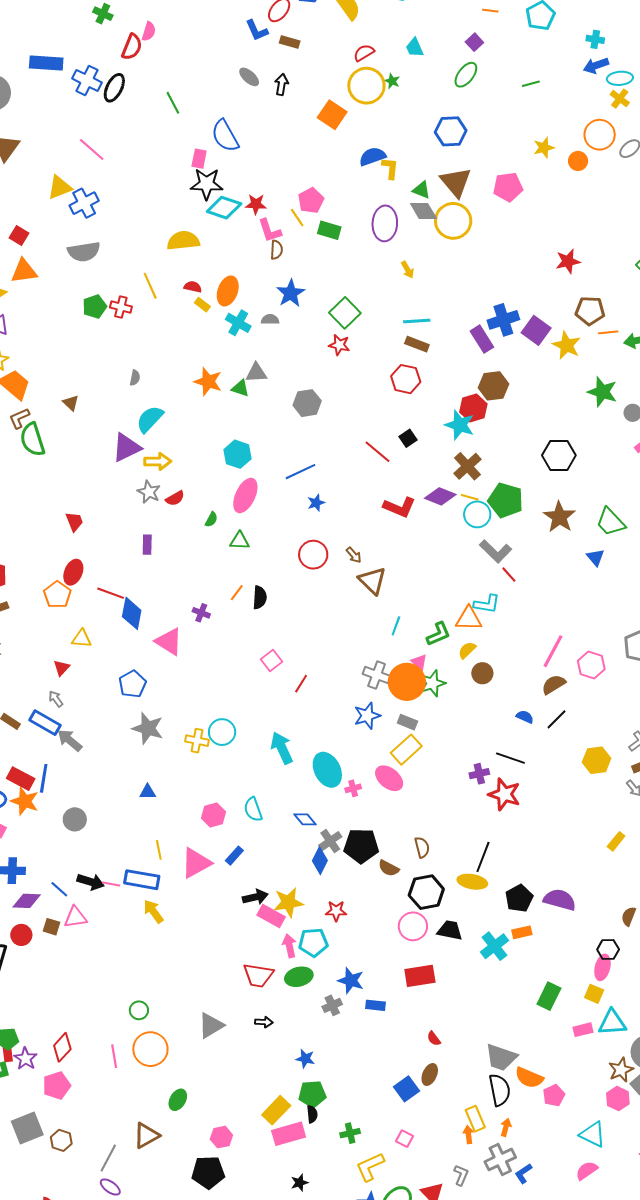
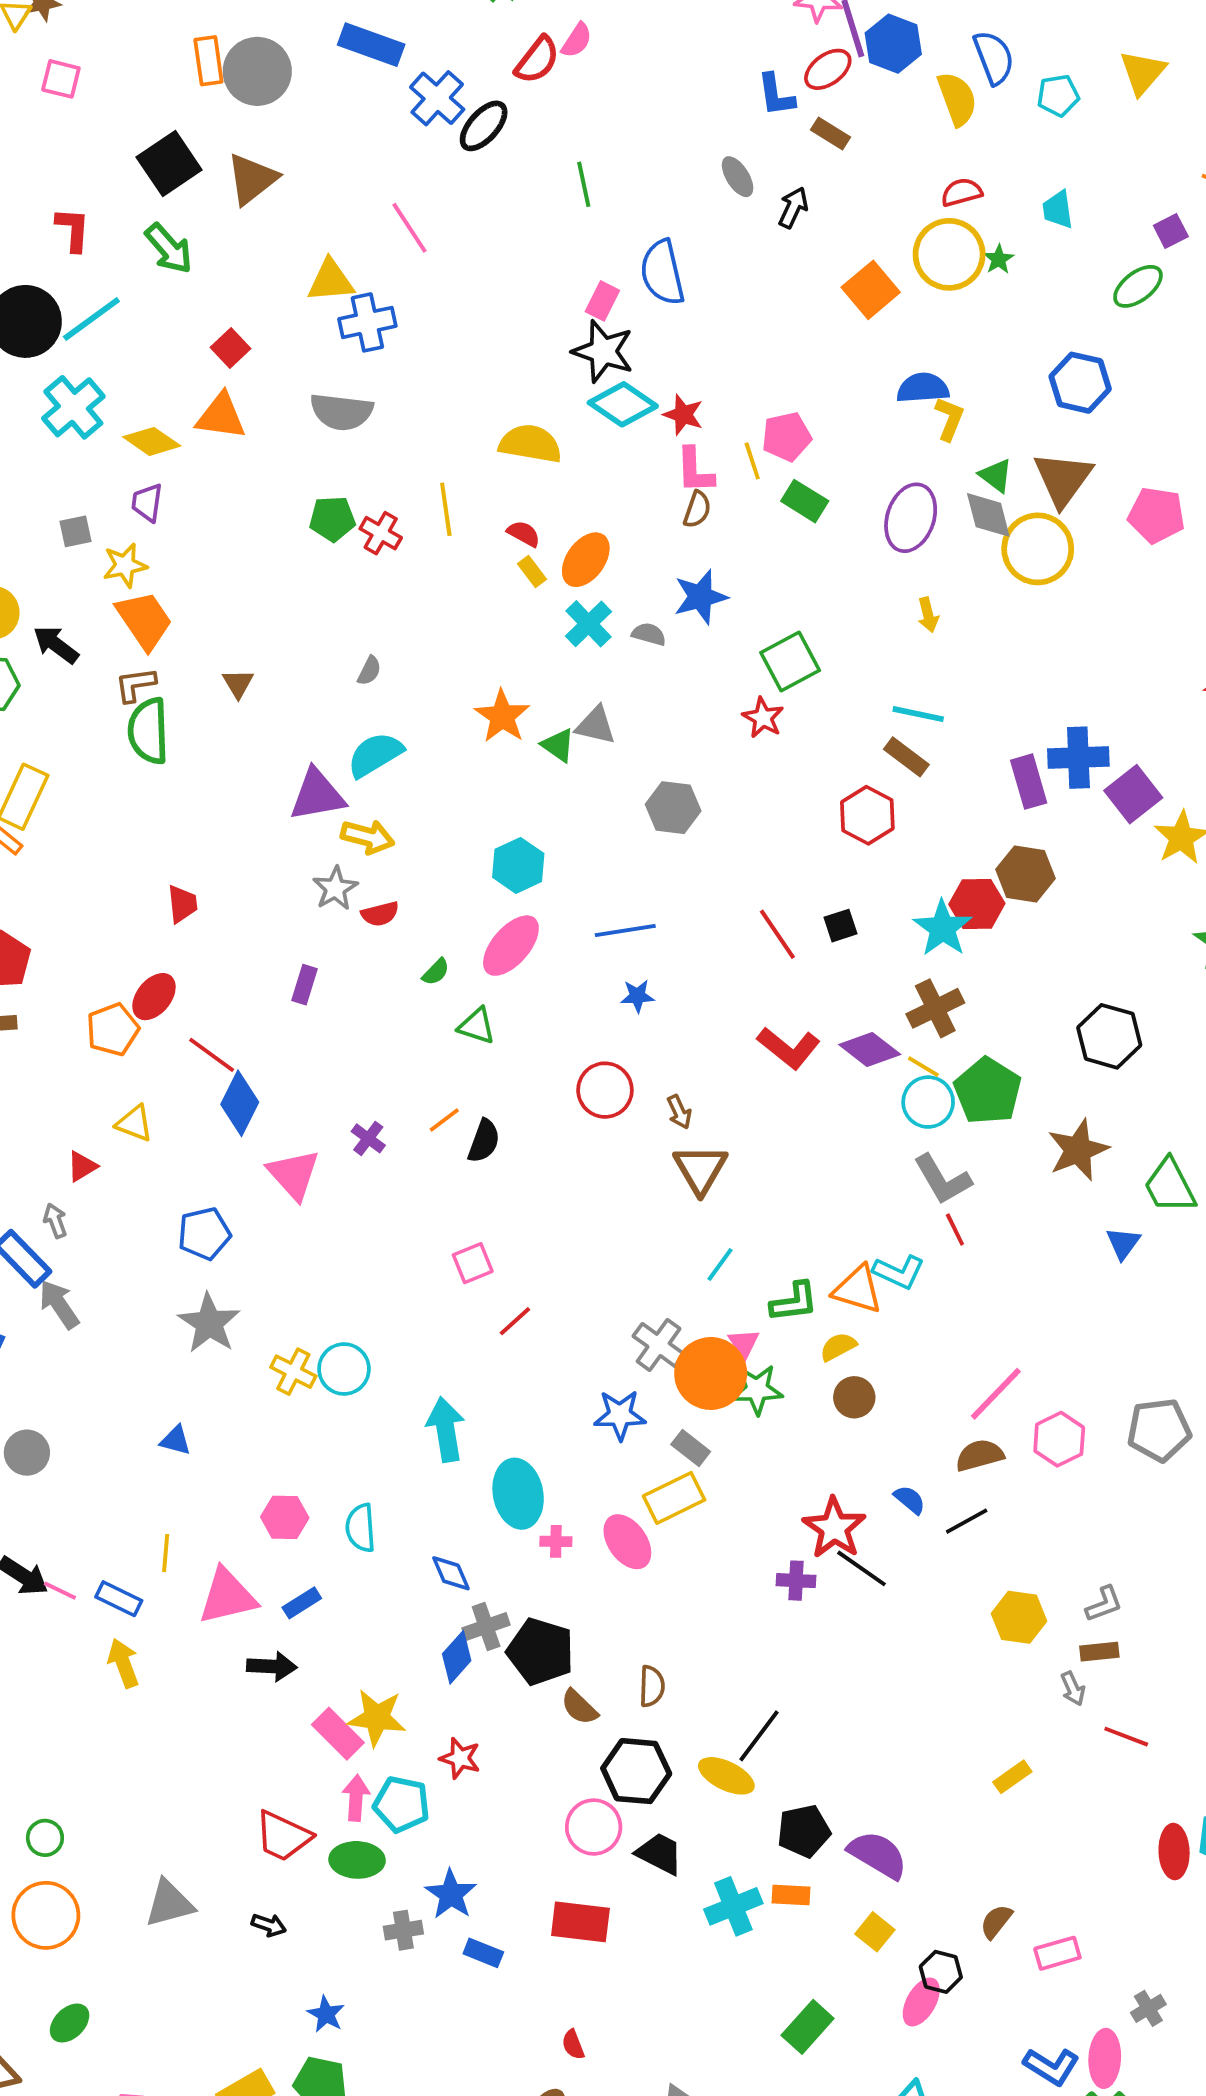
red star: (504, 794) -> (834, 1528), moved
blue rectangle: (142, 880) -> (119, 1599), size x0.7
black arrow: (255, 897) -> (272, 1666), moved
yellow square: (594, 994) -> (875, 1932), moved

